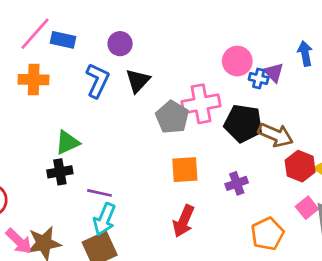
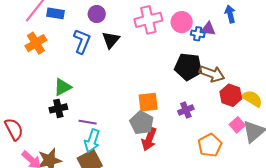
purple triangle: (274, 72) -> (208, 29), turned -35
orange cross: (34, 80) -> (36, 43), turned -30
pink cross: (201, 104) -> (148, 20), moved
gray pentagon: (172, 117) -> (142, 123), moved

